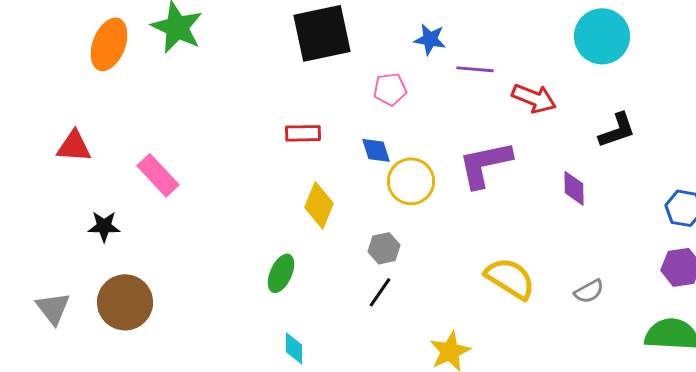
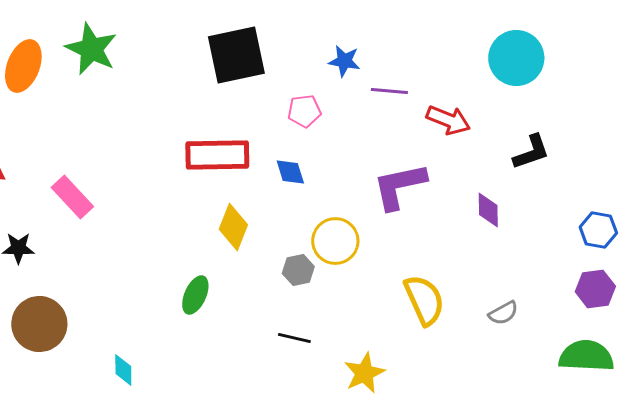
red rectangle: (303, 133) -> (217, 155), size x1.8
yellow circle: (411, 181) -> (335, 241), moved
yellow semicircle: (510, 278) -> (424, 300), turned 34
black line: (380, 292) -> (294, 338), moved, turned 68
cyan diamond: (294, 348) -> (123, 370), moved

